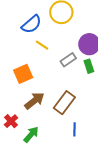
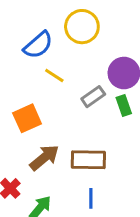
brown rectangle: (64, 103) -> (88, 160), turned 55
blue line: (75, 129) -> (91, 198), moved

